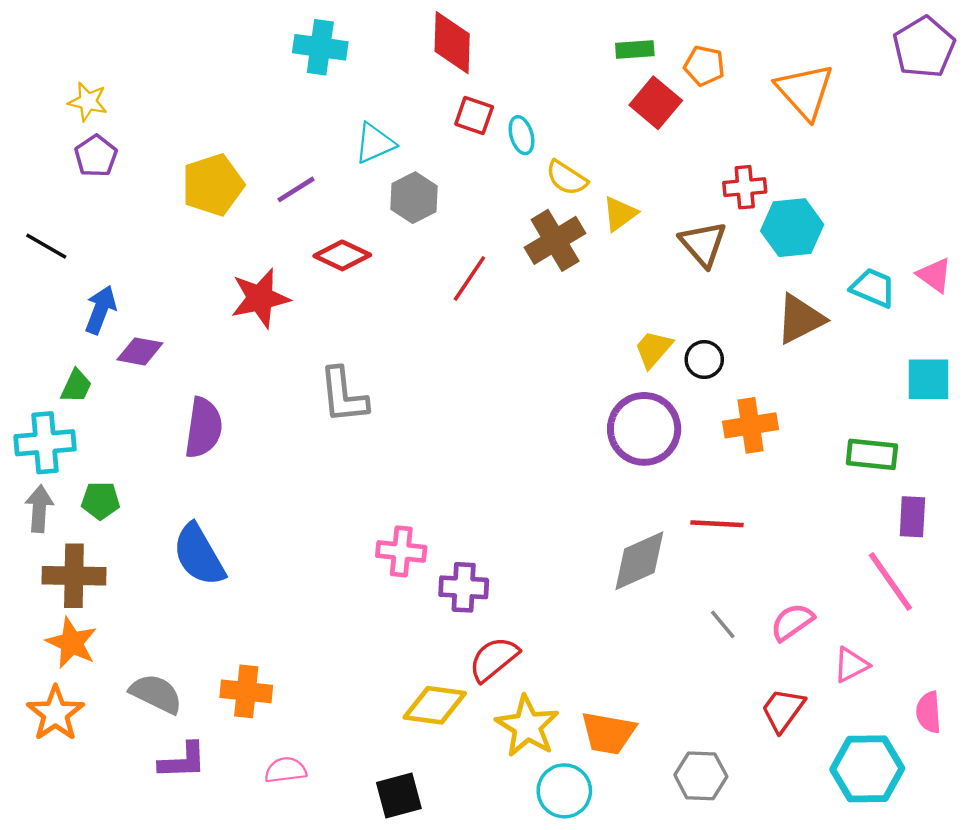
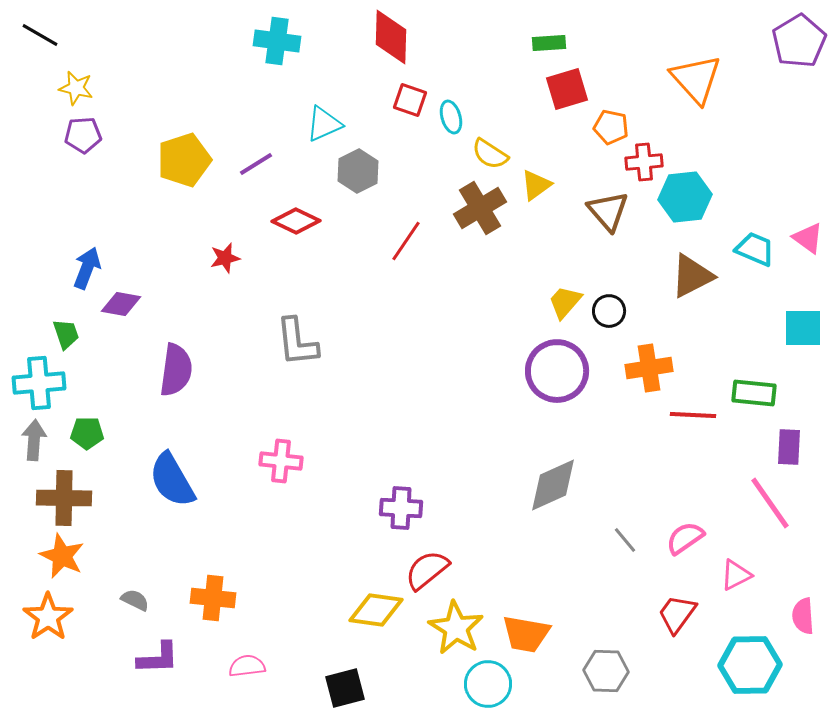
orange pentagon: (704, 66) -> (611, 127), moved
red square: (656, 103) -> (567, 89), turned 33
purple pentagon: (96, 156) -> (83, 135), turned 30
black line: (46, 246) -> (40, 35), moved
red star: (260, 298) -> (225, 258), size x0.6
green trapezoid: (76, 386) -> (66, 334), turned -44
red line: (717, 524) -> (693, 415), moved
pink cross: (401, 551) -> (281, 461), moved
gray semicircle: (156, 694) -> (135, 600), size x0.6

